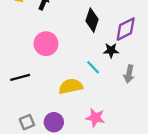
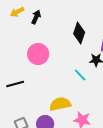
yellow semicircle: (71, 86) -> (60, 104), moved

